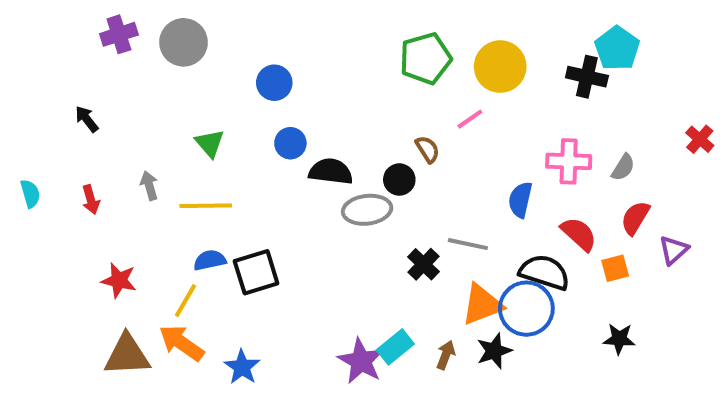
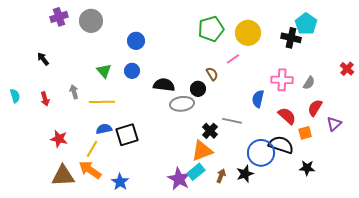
blue circle: (290, 143) -> (132, 71), moved
black semicircle: (545, 272) -> (281, 145), moved
orange triangle: (482, 305) -> (202, 151), moved

